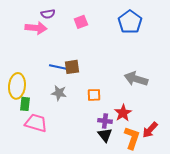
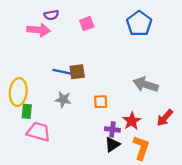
red arrow: (150, 130) -> (165, 118), moved
black triangle: (105, 135) -> (112, 144), turned 35

